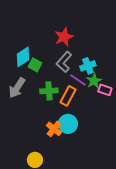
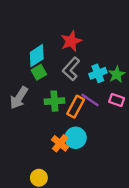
cyan diamond: (23, 57) -> (37, 56), moved
green square: (35, 65) -> (39, 72), turned 32
purple line: (78, 80) -> (90, 100), moved
green star: (94, 81) -> (117, 74), moved

